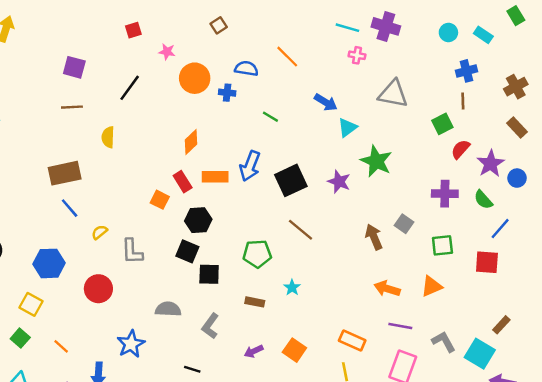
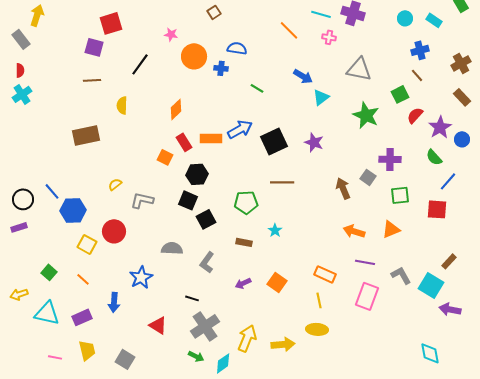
red square: (133, 30) -> (111, 23), moved, size x1.6
orange line: (287, 57) -> (289, 30), moved
brown line: (463, 101) -> (417, 75), turned -40
orange diamond: (191, 142) -> (176, 109), moved
green star: (376, 161) -> (366, 115), moved
blue arrow: (250, 166) -> (240, 129), turned -140
purple cross: (445, 194) -> (390, 159), moved
blue line: (70, 208) -> (52, 191), moved
brown line: (300, 230) -> (282, 182), turned -40
gray L-shape: (132, 251) -> (142, 200), turned 105
black square: (209, 274) -> (206, 219), turned -30
yellow square: (31, 304) -> (87, 244), moved

